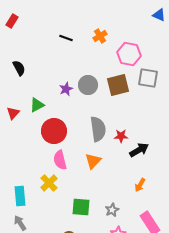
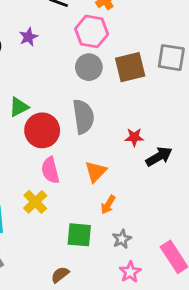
pink hexagon: (129, 54) -> (92, 31), moved
purple star: (66, 89) -> (28, 37), moved
green triangle: (37, 105) -> (19, 107), moved
gray semicircle: (98, 129) -> (83, 117), moved
orange arrow: (140, 185) -> (108, 205), moved

